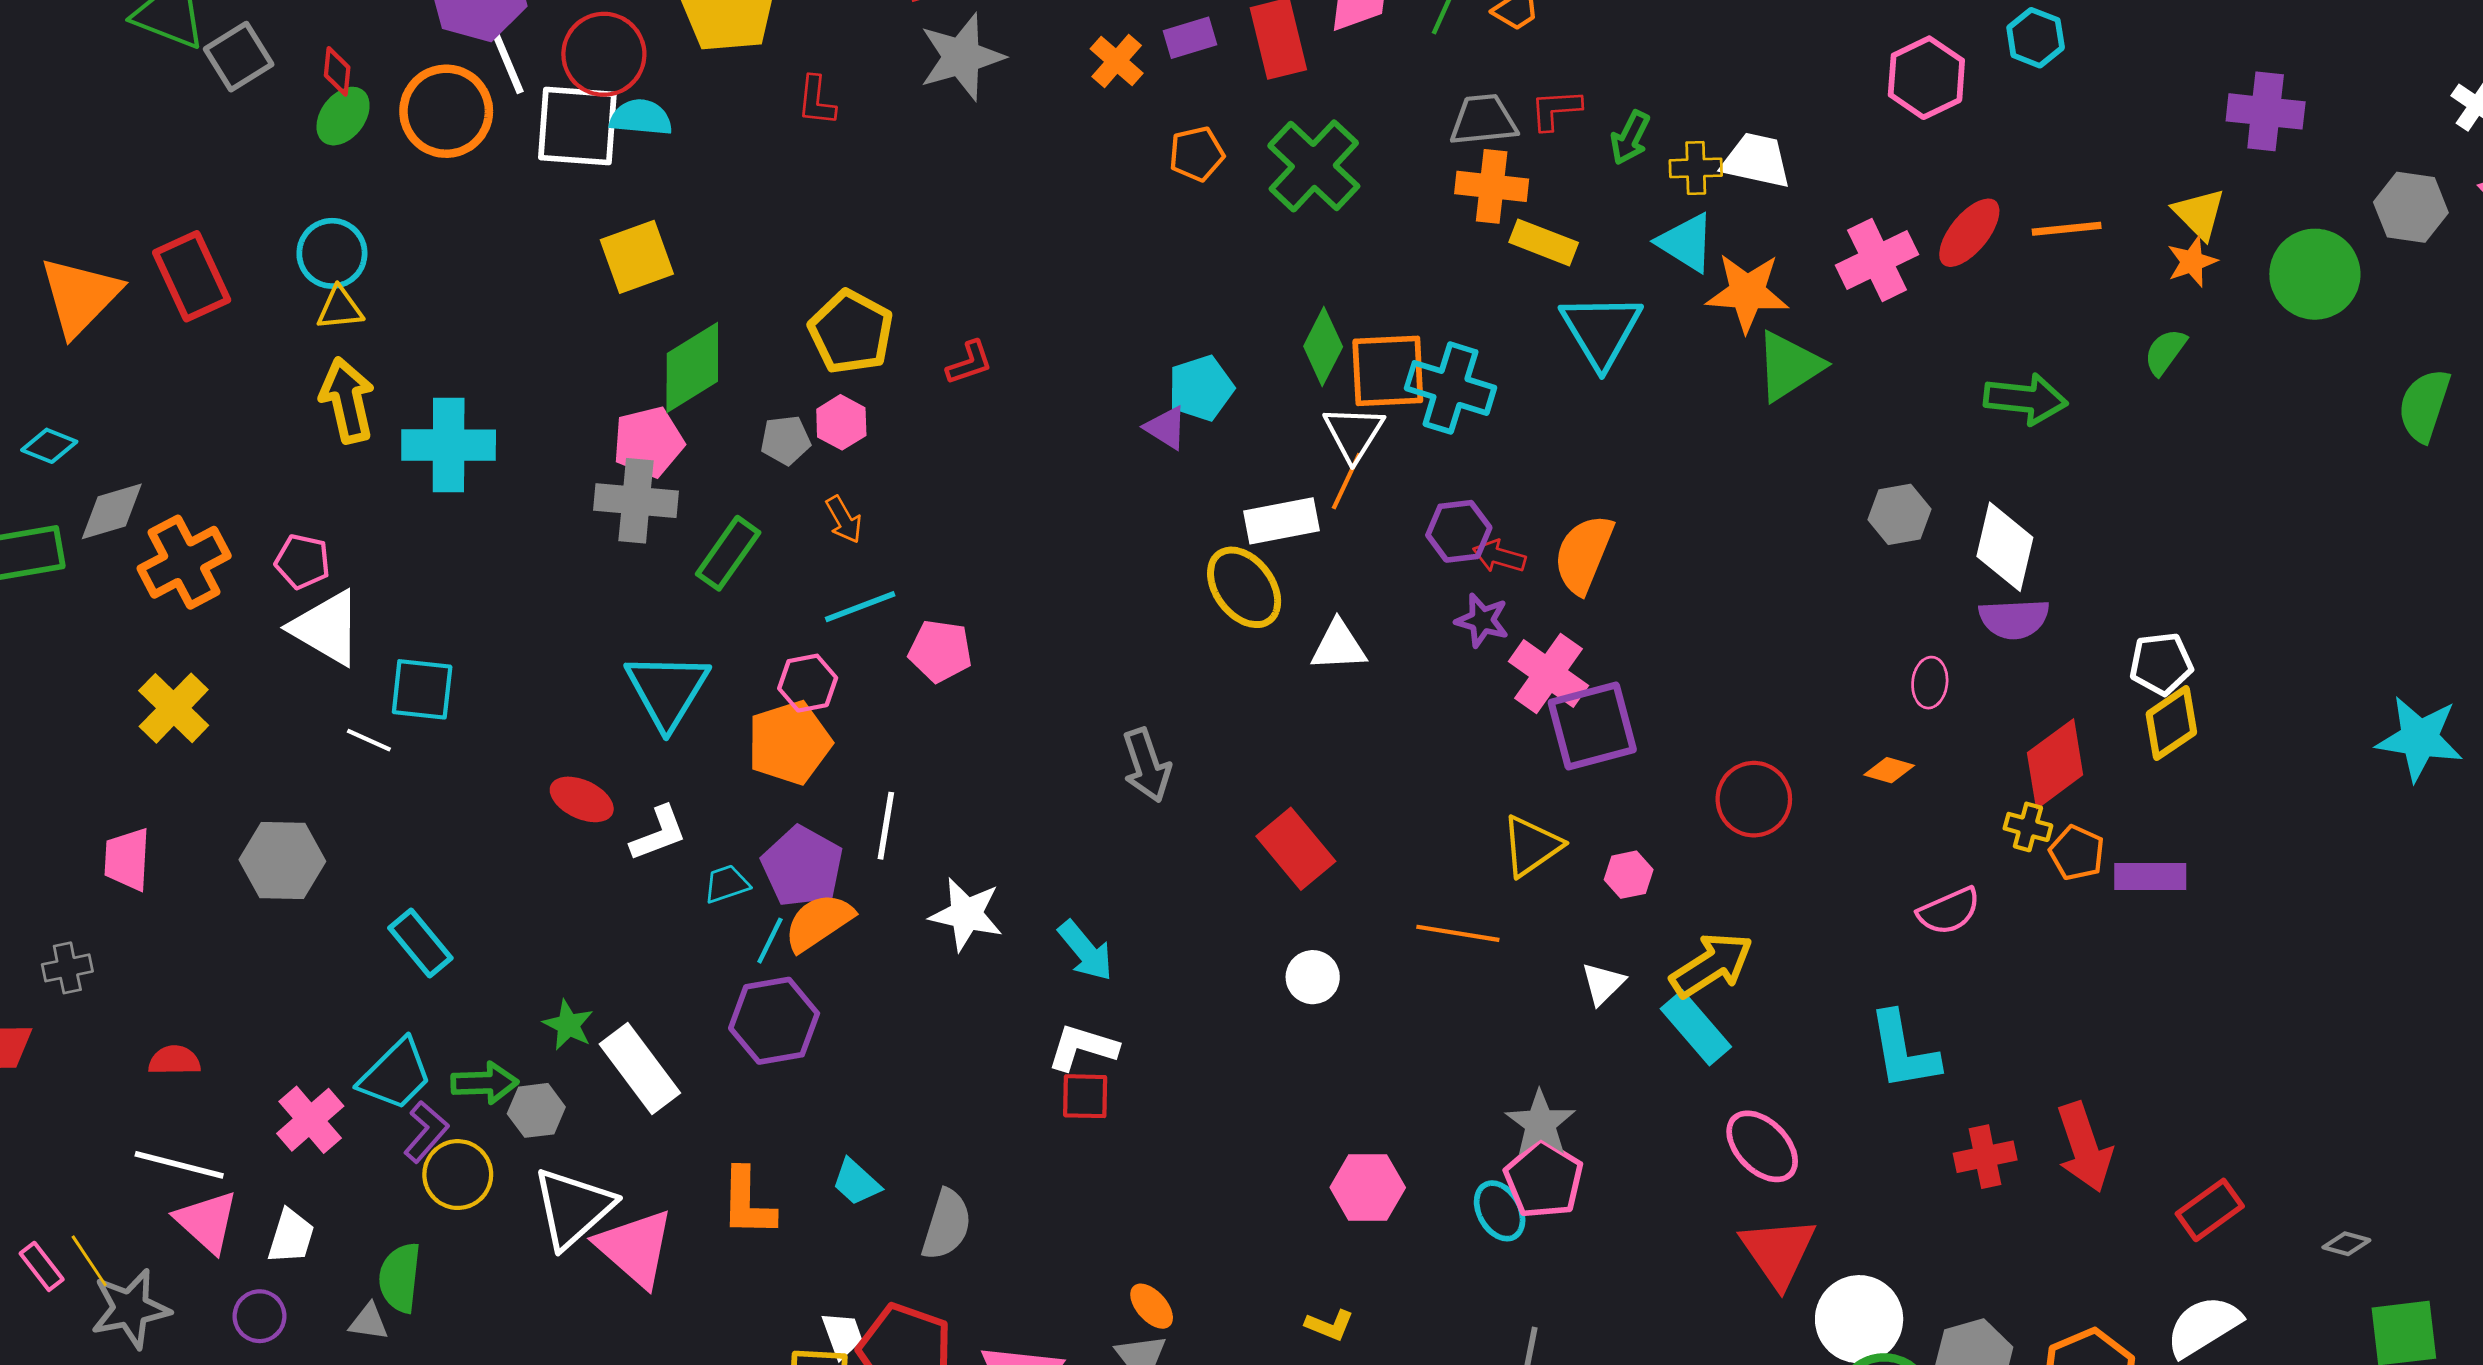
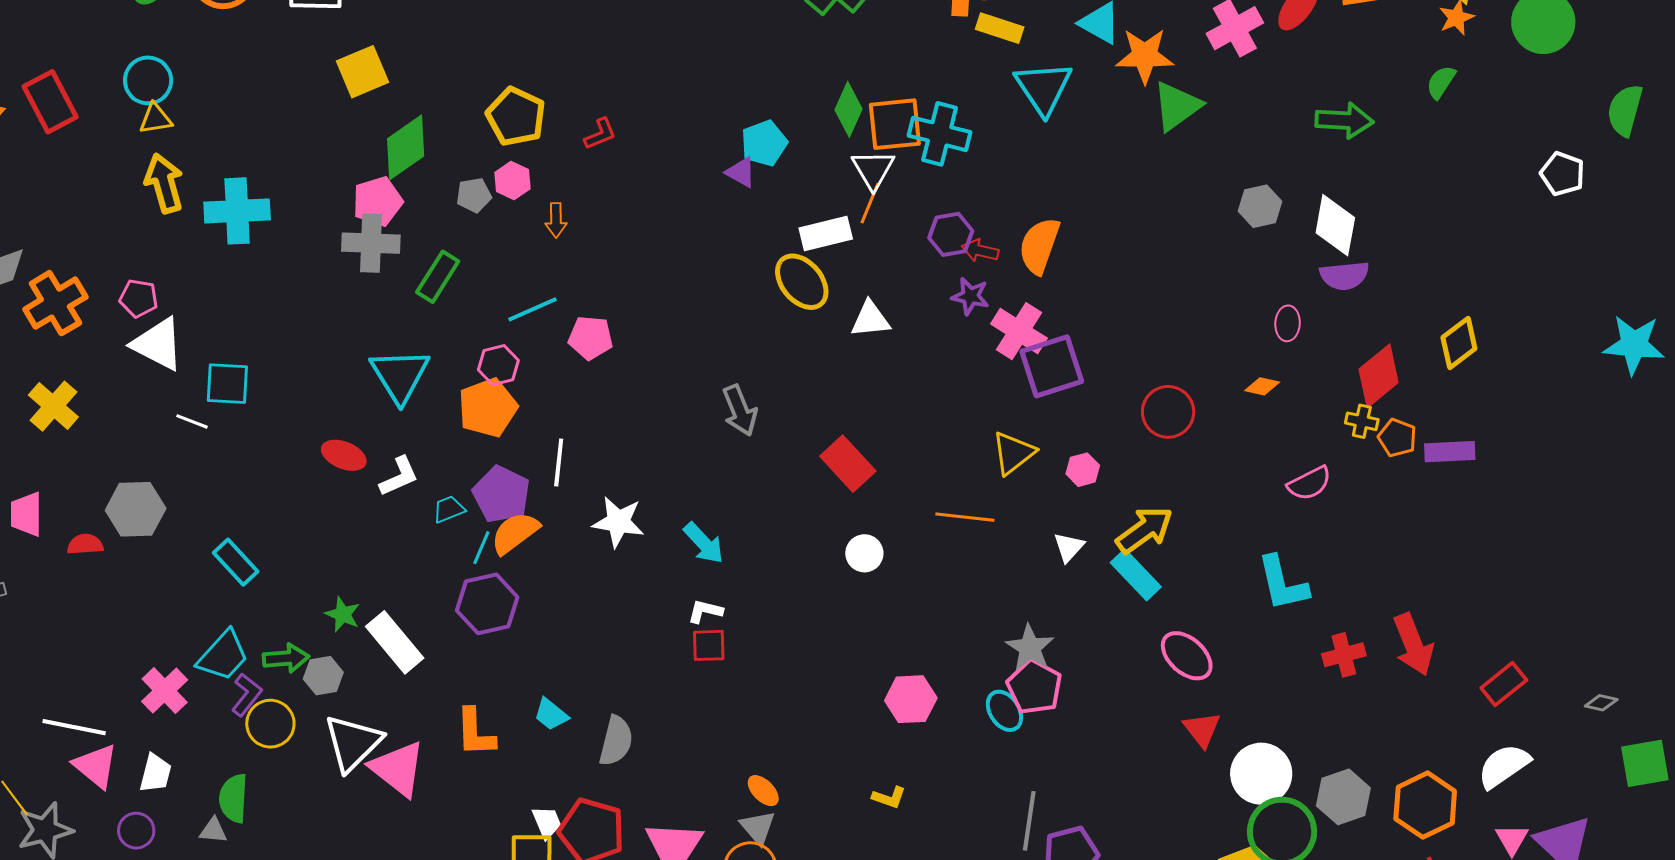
orange arrow: (844, 520) -> (556, 220), moved, turned 32
white pentagon: (2161, 664) -> (1562, 174), moved, turned 30
white L-shape: (1082, 1047) -> (705, 611), size x0.7
red semicircle: (174, 1060) -> (85, 544), moved
red triangle: (1778, 1252) -> (1202, 729), size x0.7

